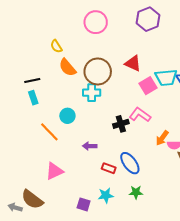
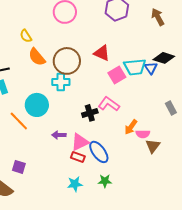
cyan circle: (67, 116) -> (37, 105), size x1.5
pink triangle: (54, 171) -> (80, 142), moved
purple square: (84, 204) -> (19, 167), moved

